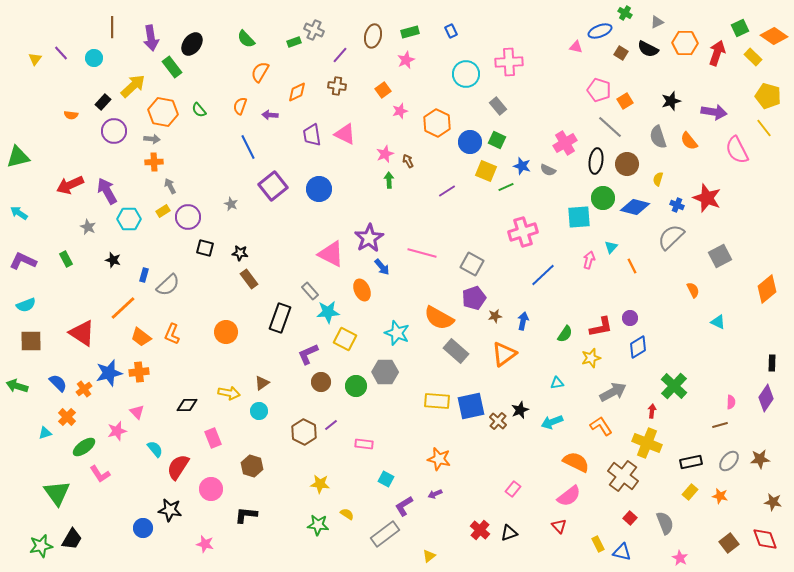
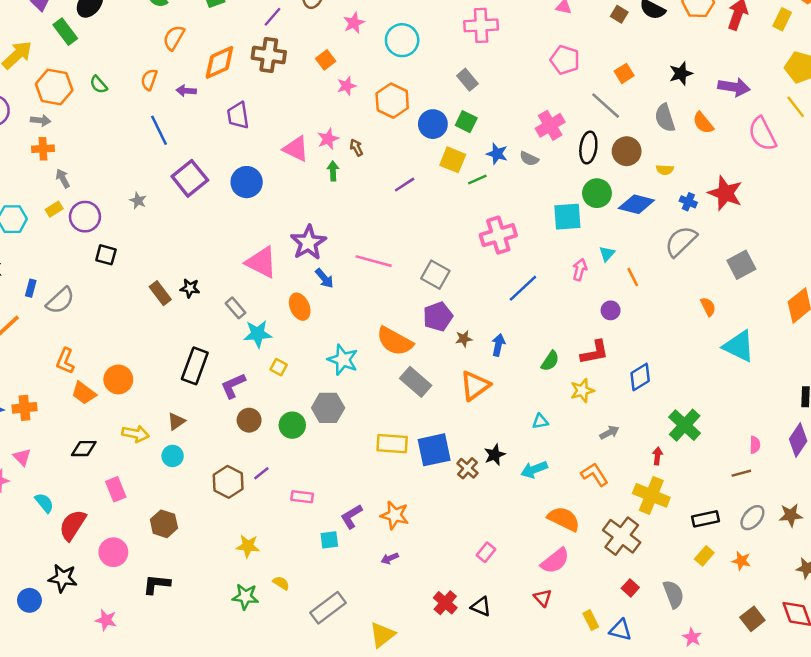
yellow rectangle: (753, 57) -> (782, 19), turned 72
cyan circle: (466, 74) -> (402, 40), moved
brown cross: (337, 86) -> (269, 55), size x1.5
pink pentagon: (599, 90) -> (565, 60), moved
orange diamond: (297, 92) -> (219, 62), size x1.4
pink triangle: (345, 134) -> (296, 149), moved
yellow semicircle: (658, 179) -> (665, 170), turned -104
black star: (240, 253) -> (190, 288), moved
black rectangle: (280, 318) -> (195, 366), moved
purple circle: (630, 318) -> (611, 310), moved
cyan triangle: (718, 322) -> (739, 346), size x1.8
orange circle: (226, 332) -> (118, 379), moved
orange trapezoid: (141, 337) -> (84, 393), moved
yellow square: (345, 339) -> (279, 367), size x0.6
gray arrow: (613, 392) -> (609, 433), size x0.6
cyan square: (386, 479) -> (329, 540), turned -35
purple L-shape: (404, 506) -> (351, 516), moved
black triangle: (509, 533) -> (481, 606), turned 42
yellow triangle: (429, 556) -> (382, 635), size x1.6

